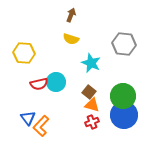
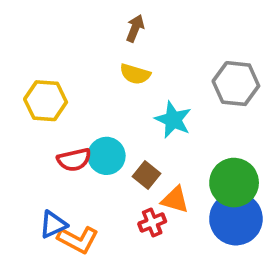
brown square: (89, 92) -> (146, 175), moved
blue triangle: (28, 118) -> (53, 224), turned 42
red cross: (92, 122) -> (152, 223), moved
orange L-shape: (41, 126) -> (78, 240), turned -105

